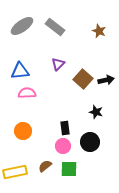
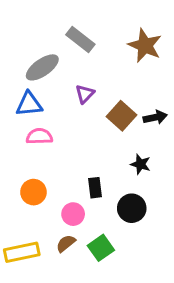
gray ellipse: (22, 26) -> (42, 67), moved
brown star: (99, 31) -> (145, 45), size x1.6
pink circle: (63, 146) -> (73, 214), moved
green square: (69, 169) -> (101, 248), turned -36

